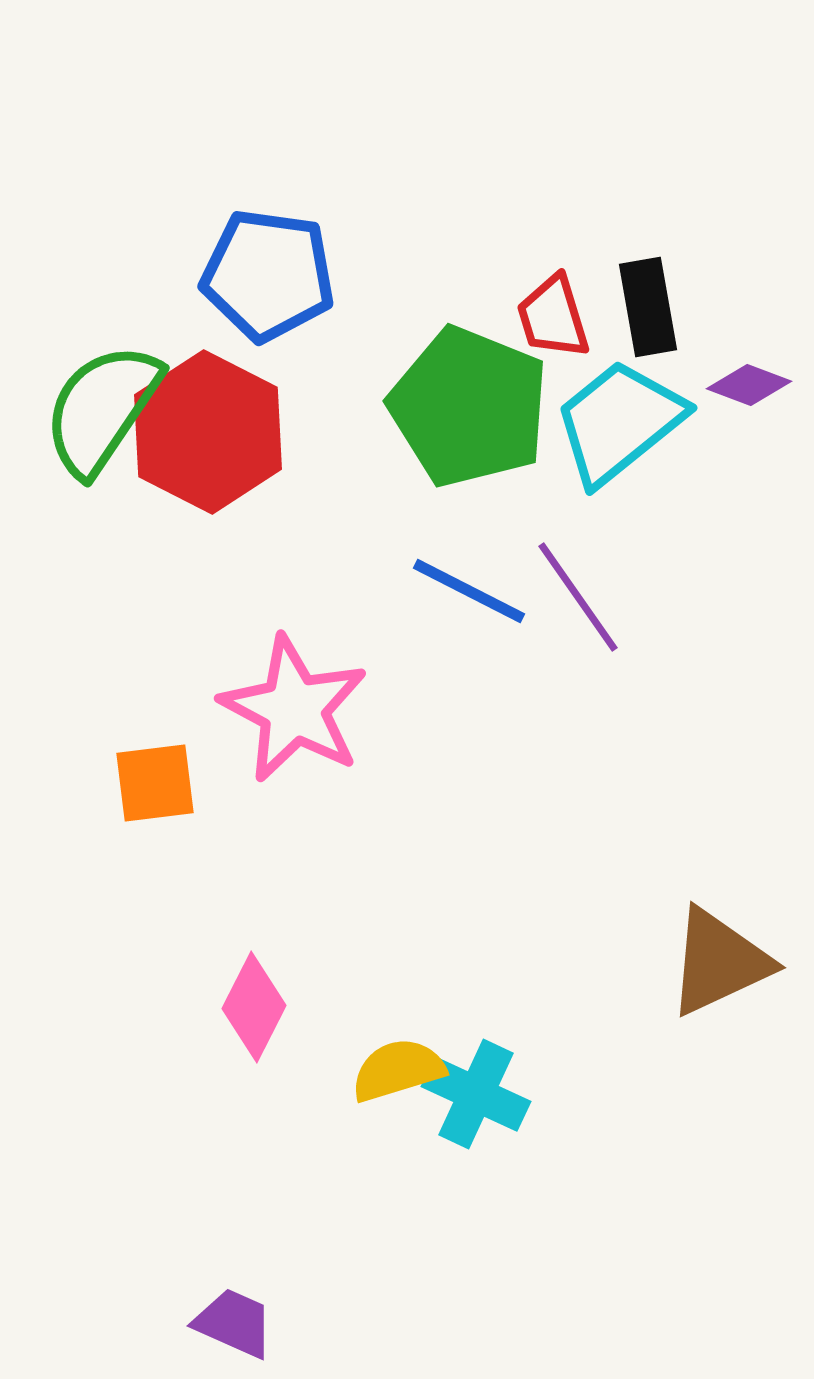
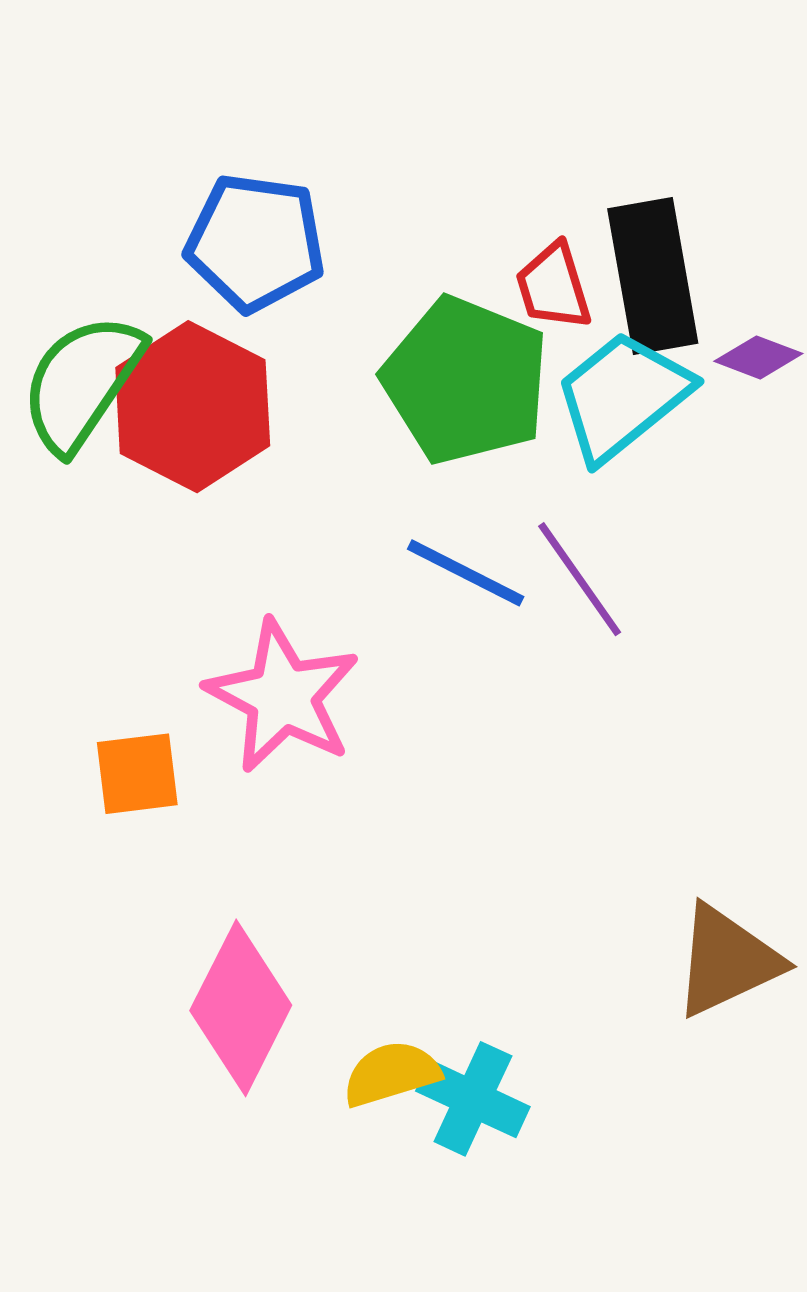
black rectangle: (648, 307) -> (653, 276), size x1.5
pink diamond: (254, 1007) -> (241, 1008), size x1.5

